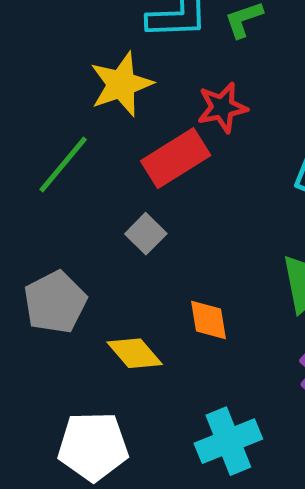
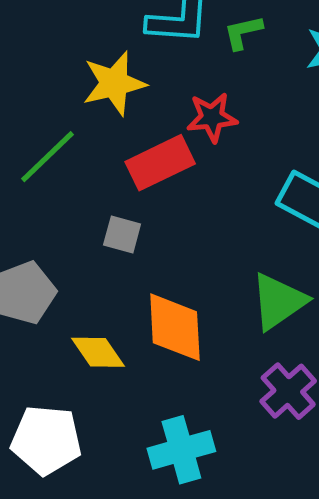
gray square: (146, 234) -> (122, 235), turned -36
orange diamond: (208, 320) -> (175, 327), size x1.6

